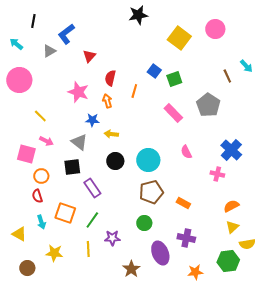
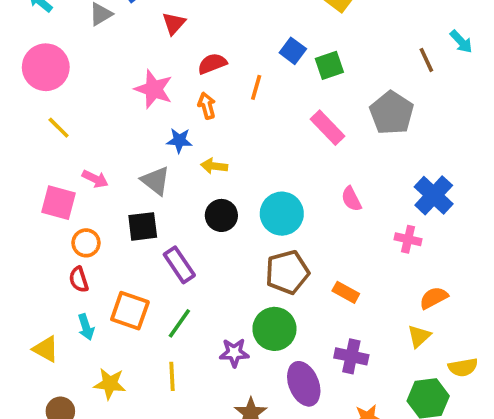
red semicircle: (110, 78) -> (212, 64), turned 56
yellow line: (40, 116) -> (59, 128), moved
green circle: (144, 223) -> (274, 329), size x1.5
yellow triangle: (232, 227) -> (419, 336), moved
purple star: (112, 238) -> (234, 353), moved

